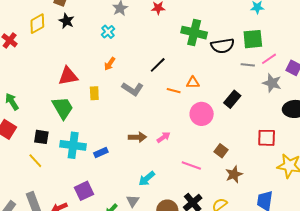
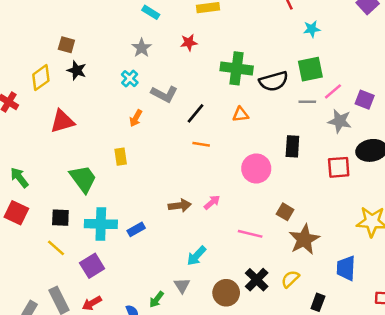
red triangle: (68, 76) -> (62, 121), moved
orange triangle: (193, 82) -> (241, 114), moved
gray L-shape: (133, 89) -> (164, 94), moved
orange line: (174, 91) -> (201, 144), moved
black rectangle: (232, 99) -> (292, 146), turned -30
red square: (267, 138) -> (339, 167), moved
brown star: (234, 174) -> (304, 239), size x1.4
purple square: (84, 191) -> (92, 266), moved

